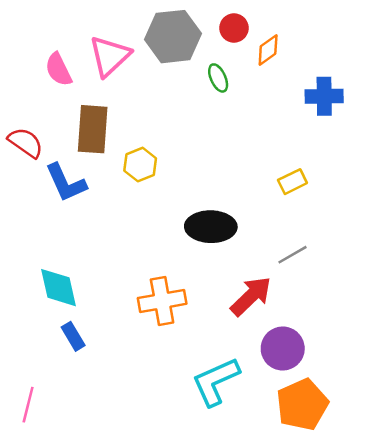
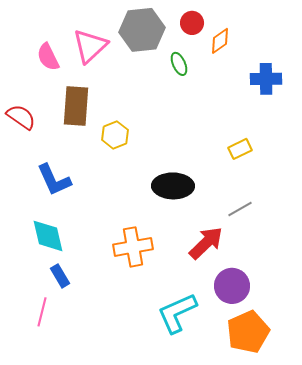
blue L-shape: (66, 183) -> (54, 180), moved
pink line: (28, 405) -> (42, 312), moved

